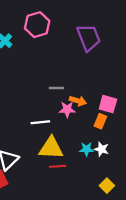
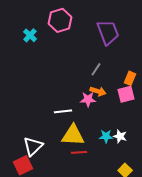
gray line: (56, 88) -> (96, 69), moved, turned -56
pink square: (108, 104) -> (126, 94), turned -30
orange rectangle: (100, 121) -> (130, 78), moved

